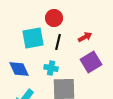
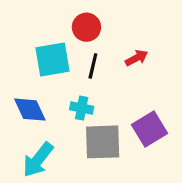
purple square: (91, 62) -> (149, 129), moved

